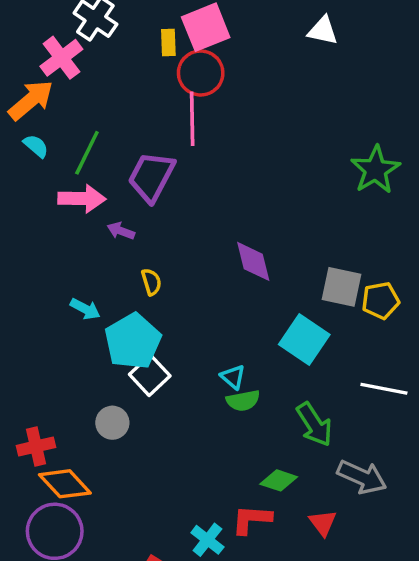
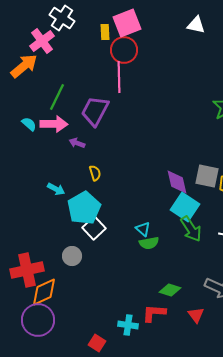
cyan semicircle: (36, 146) -> (29, 124), moved
purple diamond: (253, 261) -> (177, 182), moved
green arrow: (314, 424) -> (191, 229), moved
red cross: (36, 446) -> (27, 270), size x1.5
orange diamond: (65, 484) -> (44, 292), turned -72
cyan cross: (207, 540) -> (128, 325), turned -30

